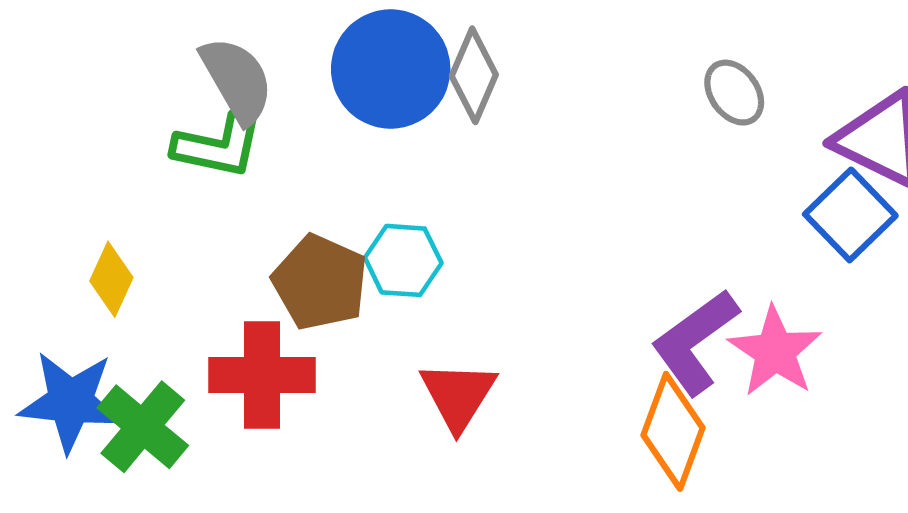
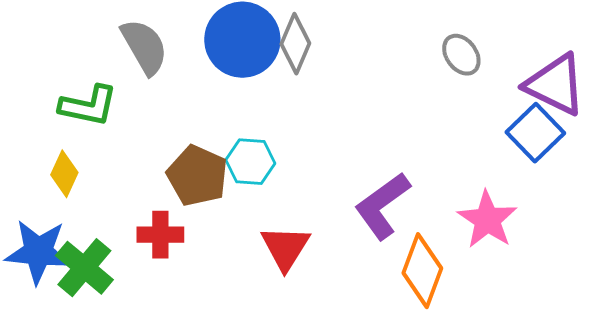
green L-shape: (218, 146) -> (88, 106), moved
purple L-shape: (695, 342) -> (382, 206), moved
red cross: (262, 375) -> (160, 235), size x0.7

